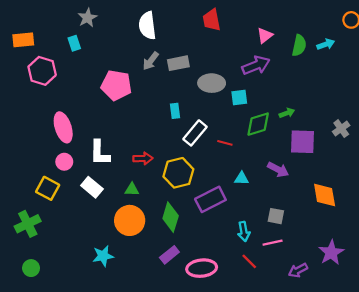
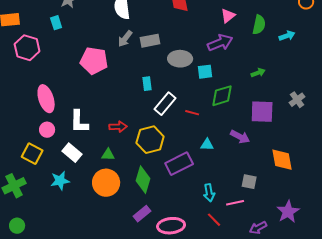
cyan arrow: (326, 44) -> (287, 36), moved
green arrow: (287, 113) -> (258, 73), moved
gray square: (276, 216) -> (249, 182), moved
cyan star: (103, 256) -> (60, 181), moved

